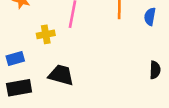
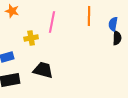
black semicircle: (155, 70) -> (117, 38), moved

